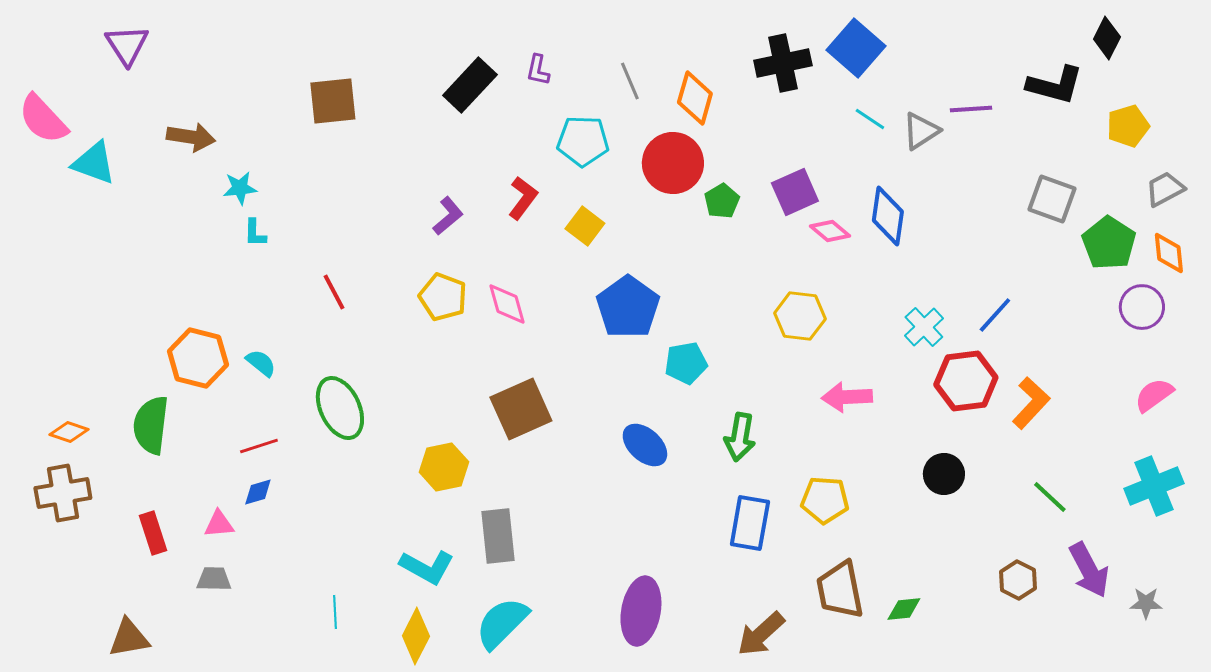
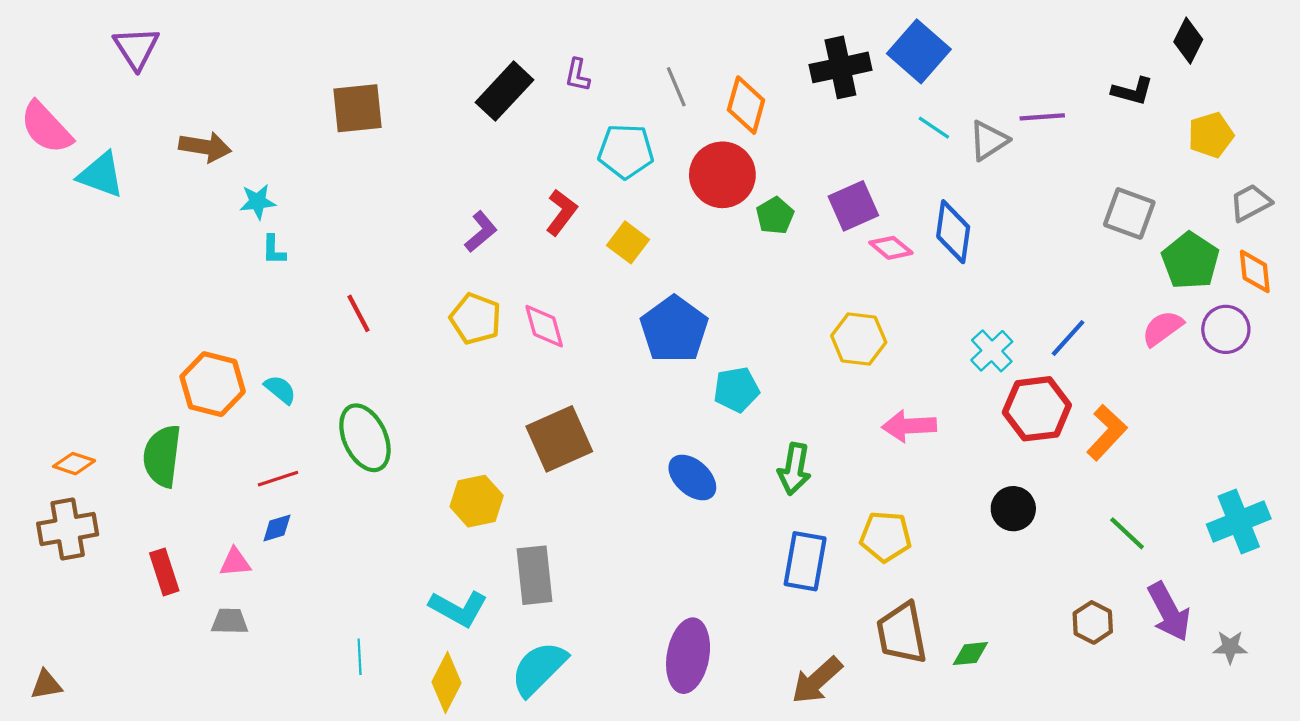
black L-shape: (1055, 85) -> (1132, 91), size x0.7
pink semicircle: (1154, 395) -> (1162, 328), moved
brown triangle: (129, 638) -> (46, 685), moved, size x0.7

